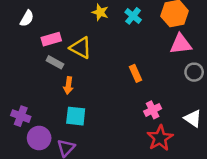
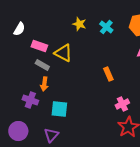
pink rectangle: (51, 39) -> (39, 46), turned 35
orange arrow: (68, 86) -> (44, 84), moved
purple cross: (21, 116) -> (30, 100), moved
purple circle: (39, 138) -> (18, 131), moved

